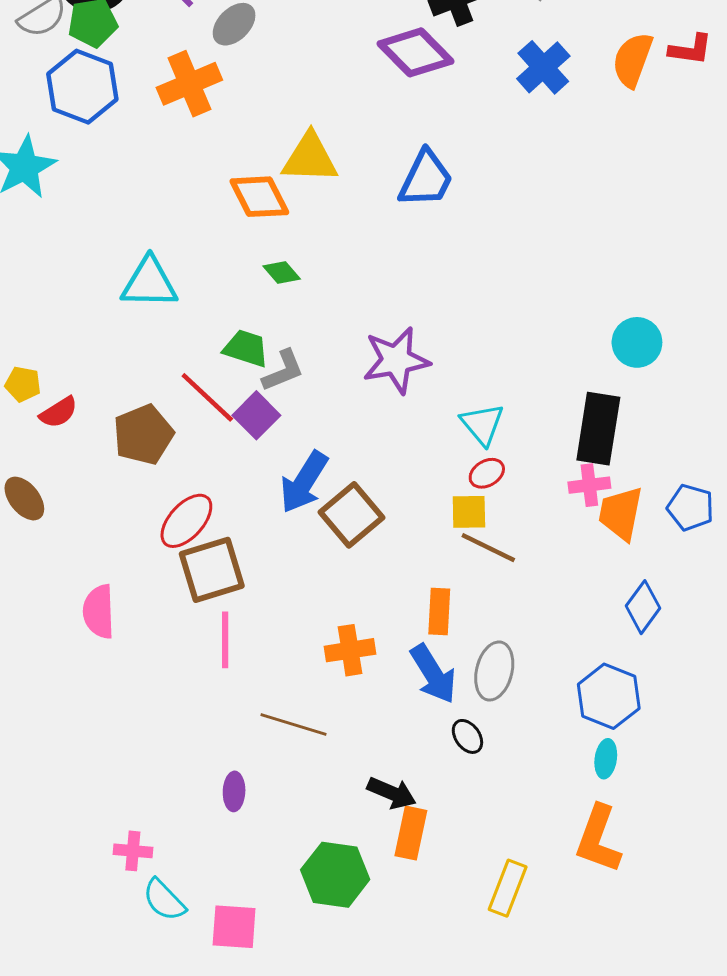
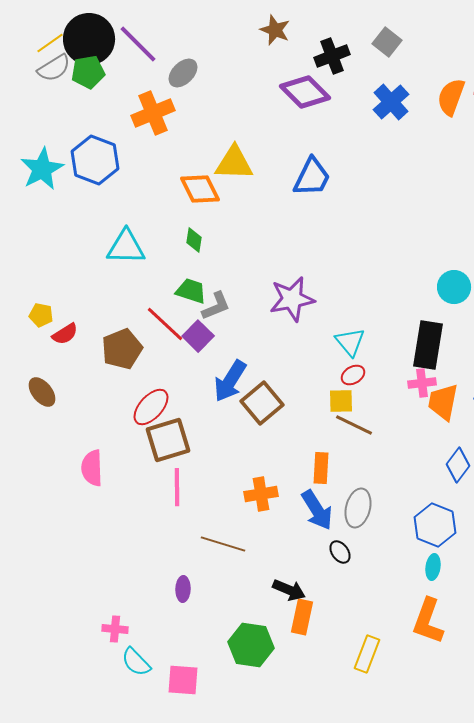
blue hexagon: (82, 87) -> (95, 160), moved
green diamond: (282, 273) -> (194, 240), moved, turned 50

